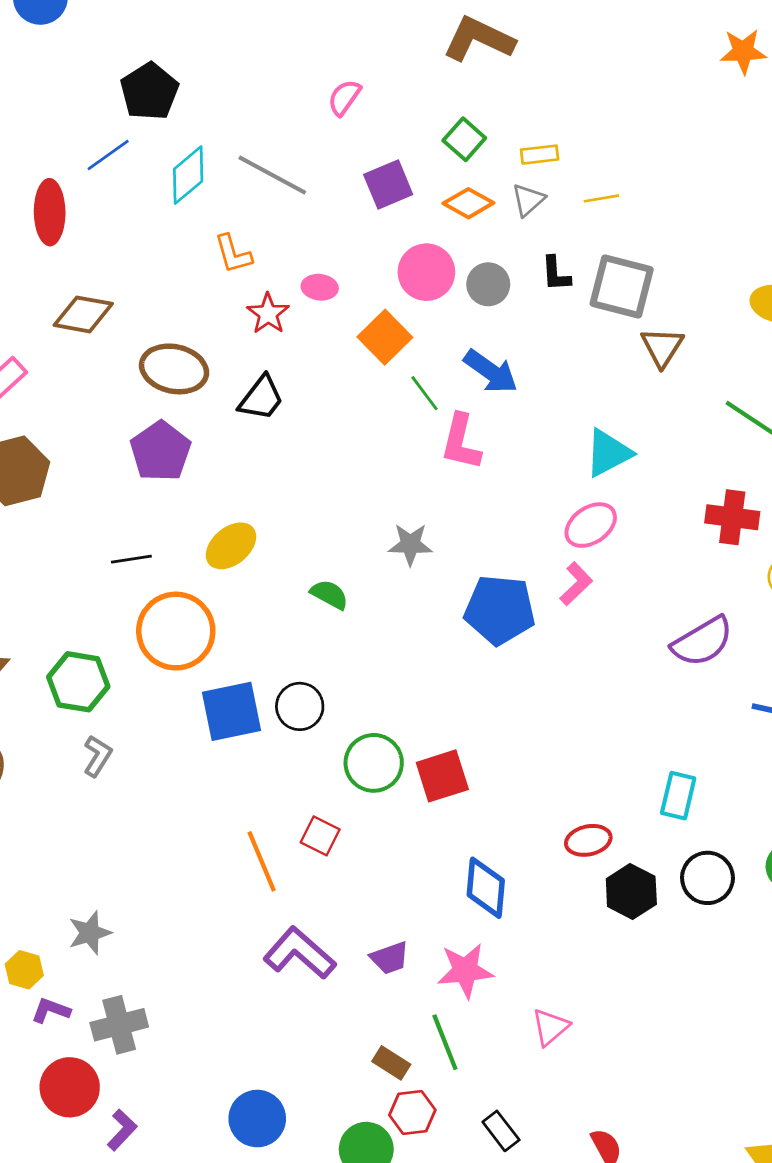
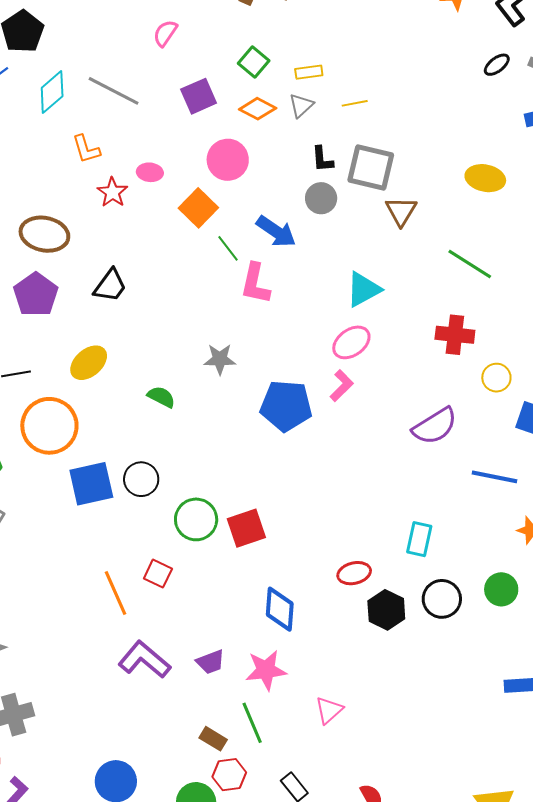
gray circle: (488, 284) -> (321, 198), moved
black trapezoid: (261, 398) -> (110, 286), moved

